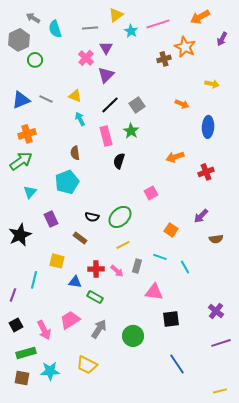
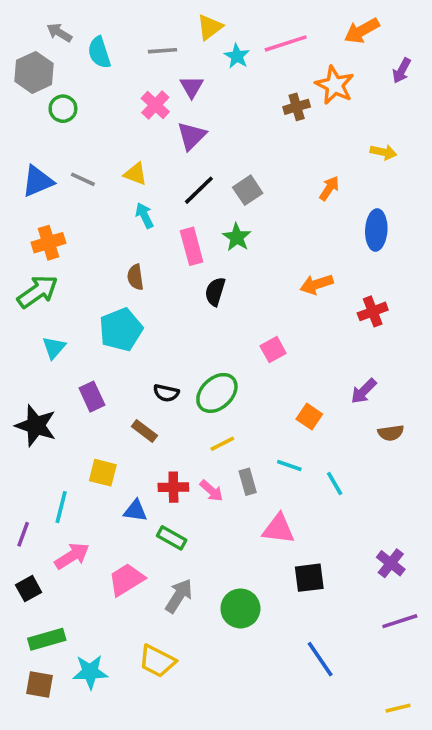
orange arrow: (182, 104) -> (329, 188), turned -80
black star: (20, 235) -> (36, 426), turned -30
gray rectangle: (137, 266) -> (248, 482), turned -32
pink arrow: (44, 330) -> (72, 556), moved, turned -96

